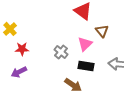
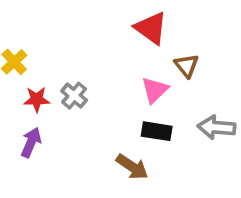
gray cross: (61, 52) -> (74, 96), moved
purple arrow: (19, 72) -> (31, 142), turned 140

